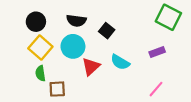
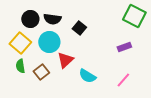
black circle: (36, 22) -> (30, 19), moved
cyan semicircle: (120, 62) -> (87, 76), moved
brown square: (57, 89) -> (41, 72), moved, turned -35

